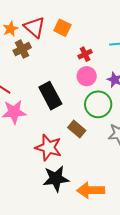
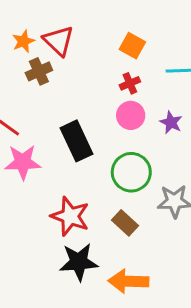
orange square: (62, 28) -> (132, 46), moved
green circle: (98, 104) -> (131, 172), moved
brown rectangle: (77, 129) -> (125, 223), moved

